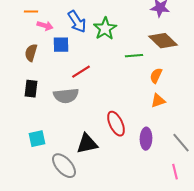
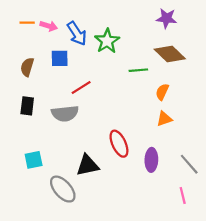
pink arrow: (45, 26) -> (49, 26), moved

